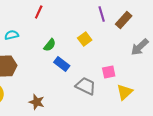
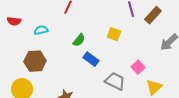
yellow square: (85, 39) -> (114, 34), turned -32
pink square: (109, 72) -> (138, 67), turned -32

